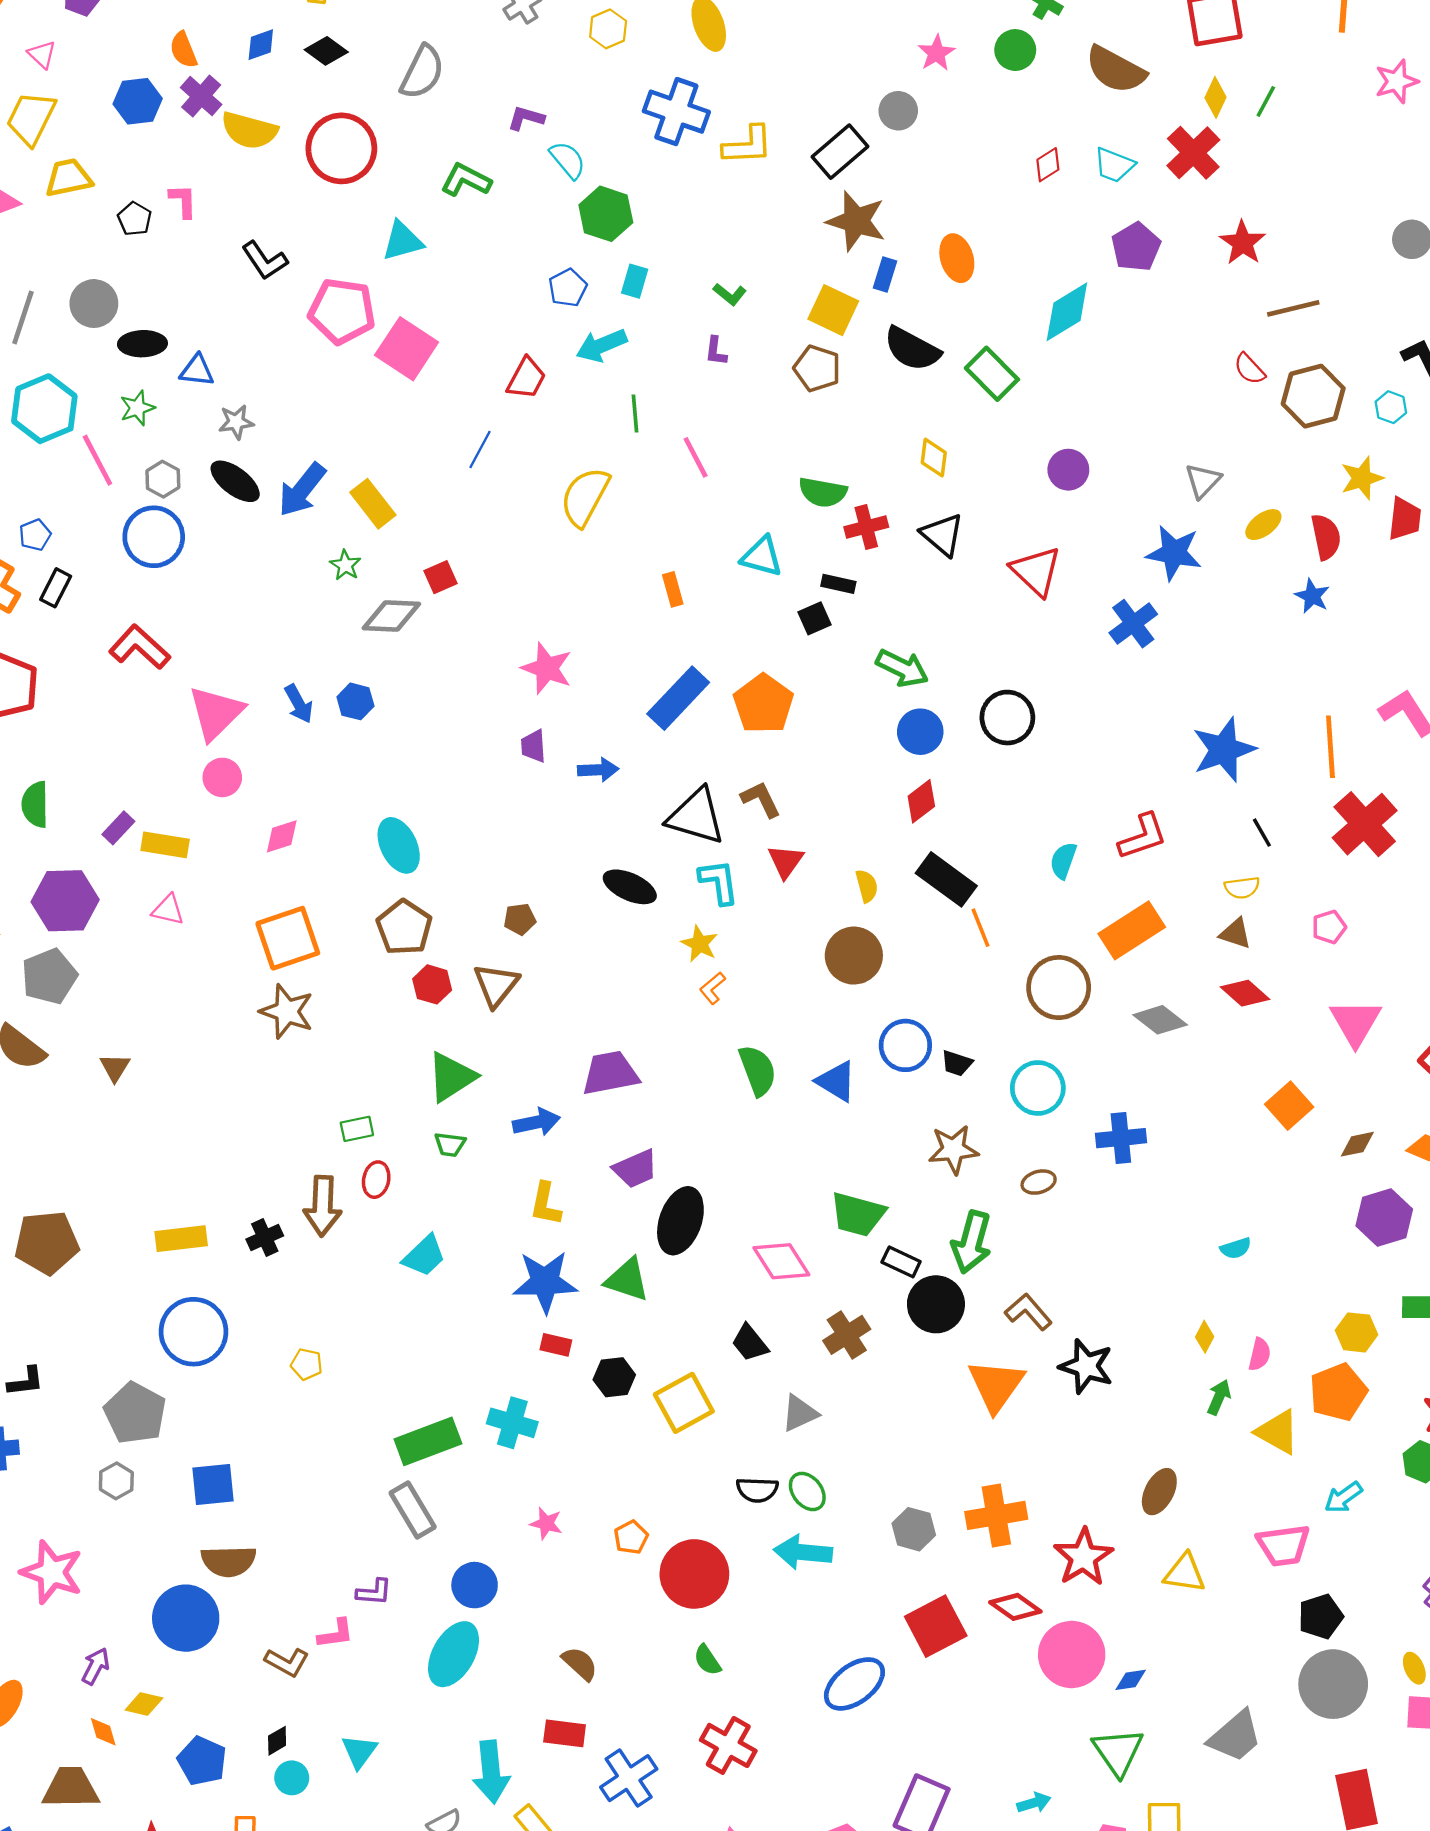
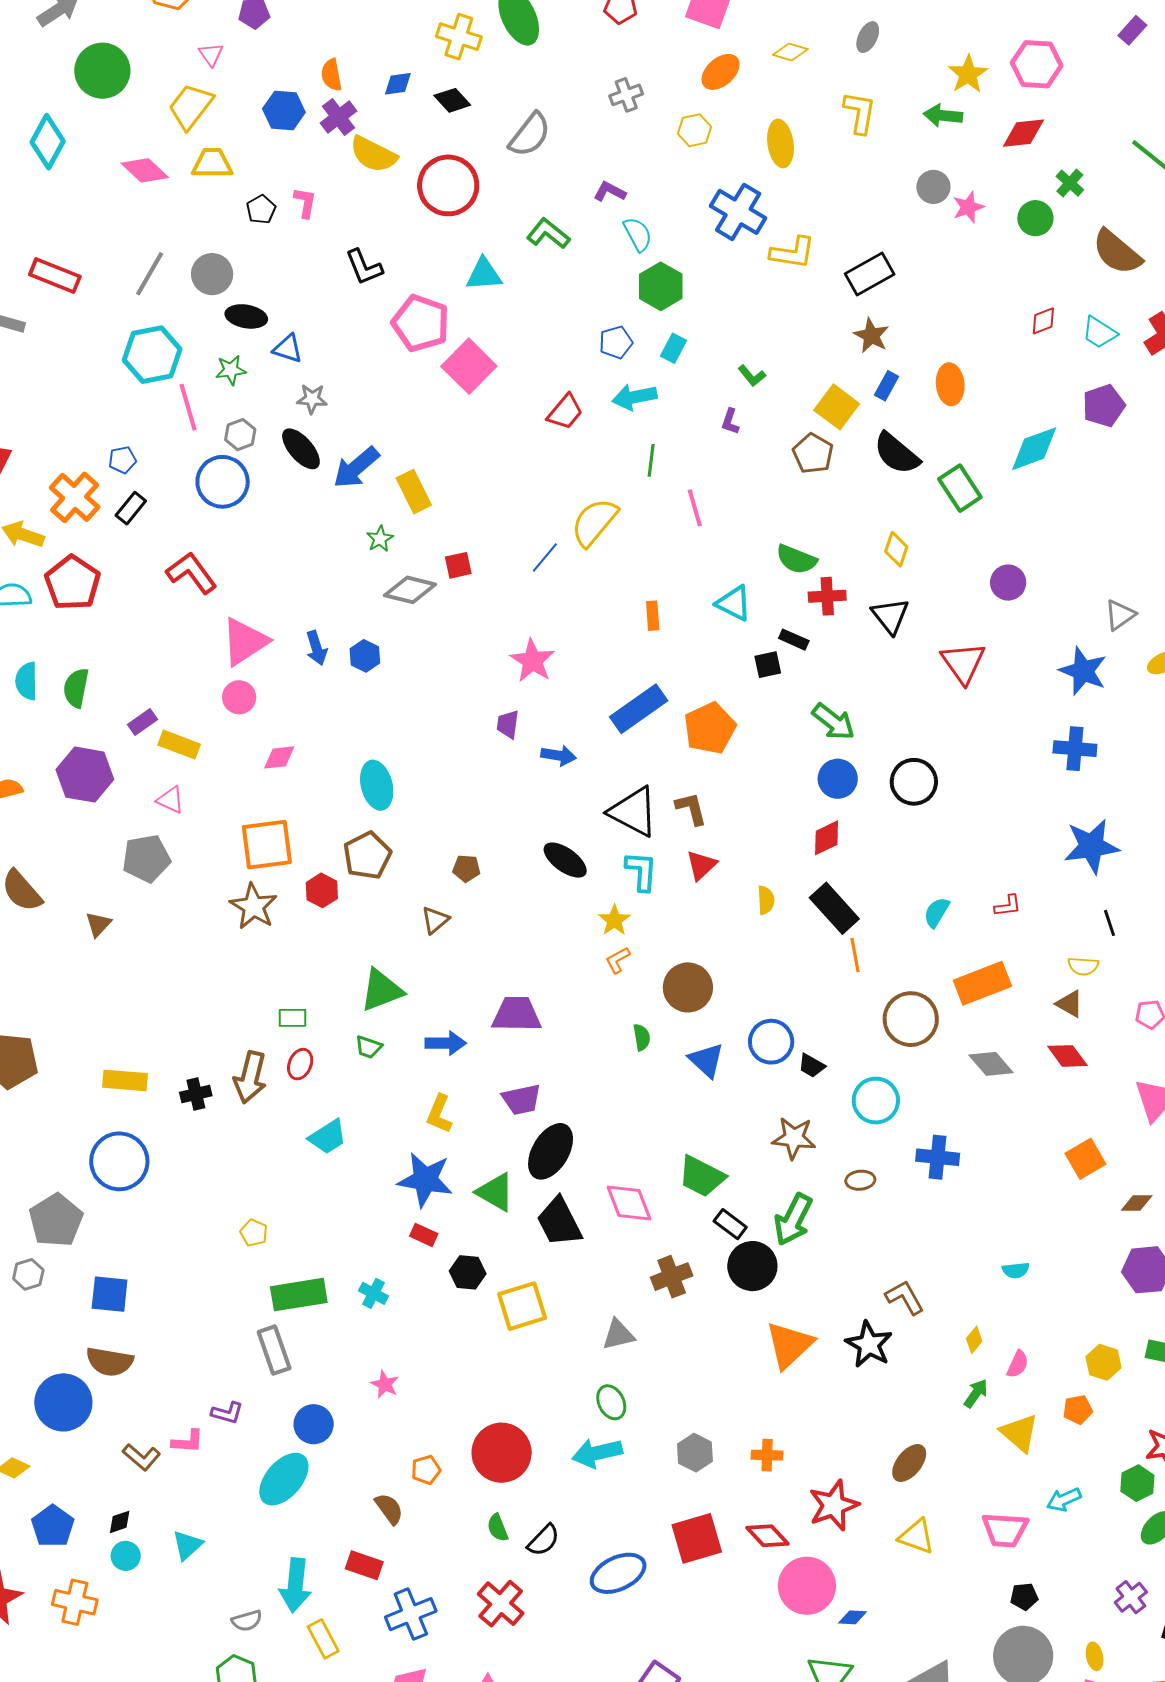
gray circle: (898, 111) -> (933, 187), moved
brown star: (856, 221) -> (871, 336), size x0.7
blue line: (480, 450) -> (545, 557), moved
blue cross: (1133, 624) -> (1075, 749), moved, turned 30
red L-shape: (1143, 837) -> (1008, 906), size x0.6
brown circle: (854, 956) -> (688, 987), moved
gray pentagon: (49, 976) -> (146, 858), moved
red hexagon: (432, 984) -> (322, 890), moved
brown triangle: (496, 985) -> (435, 920), size x0.7
green semicircle: (758, 1070) -> (642, 1037), size x0.6
brown L-shape: (1028, 1312) -> (905, 1297), moved
black trapezoid: (750, 1343) -> (559, 1222), moved, size x1.5
yellow pentagon: (307, 1364) -> (254, 1233), moved
orange pentagon: (1338, 1392) -> (1078, 1410), size x0.6
cyan cross: (512, 1423) -> (373, 1293), size x0.7
black semicircle: (757, 1490) -> (543, 1540), moved, turned -60
orange cross: (996, 1515) -> (767, 1455), size x0.6
orange pentagon: (631, 1537) -> (426, 1470), moved
cyan arrow: (803, 1552) -> (597, 1453), turned -30
black pentagon: (1321, 1617) -> (1024, 1597), size x0.7

